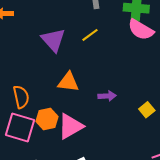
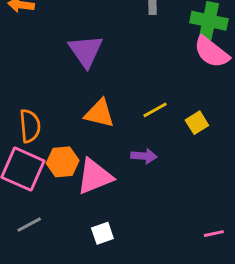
yellow line: (90, 35) -> (155, 110), moved
purple arrow: (107, 96) -> (144, 156), moved
yellow square: (147, 110) -> (197, 123), moved

